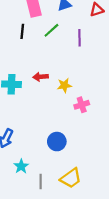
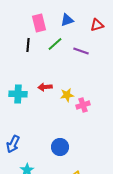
purple line: (79, 38) -> (81, 51), turned -70
pink cross: (82, 105) -> (83, 105), moved

